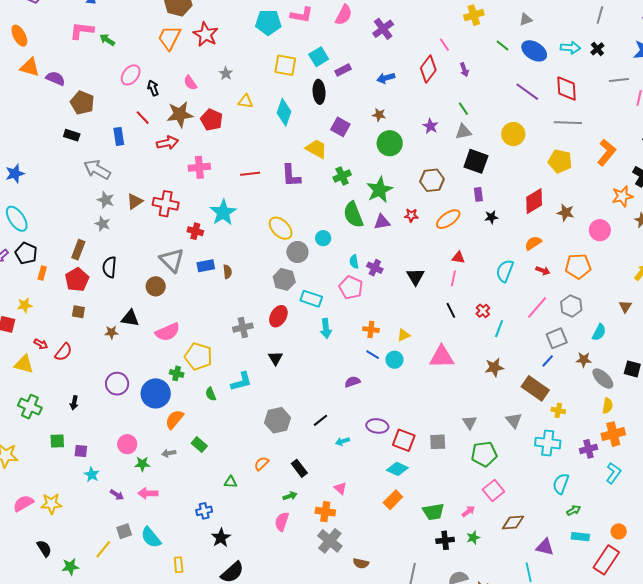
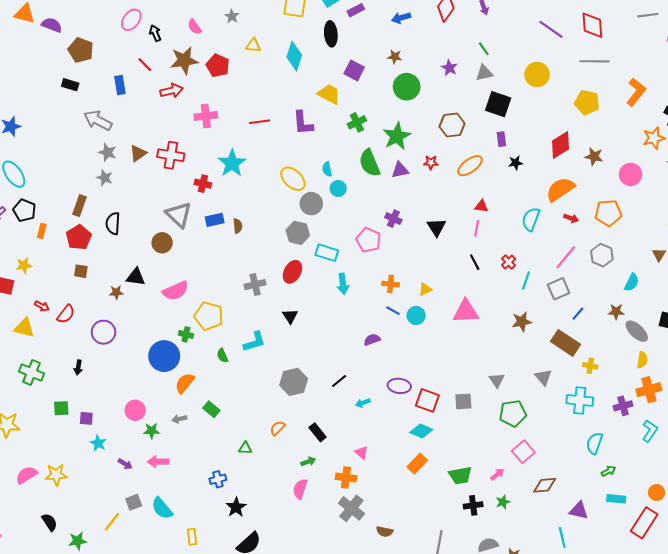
orange semicircle: (533, 243) -> (560, 189), size x1.6
cyan semicircle: (354, 262) -> (327, 169), moved
gray square: (557, 338) -> (559, 289), moved
purple circle: (117, 384) -> (104, 332), moved

